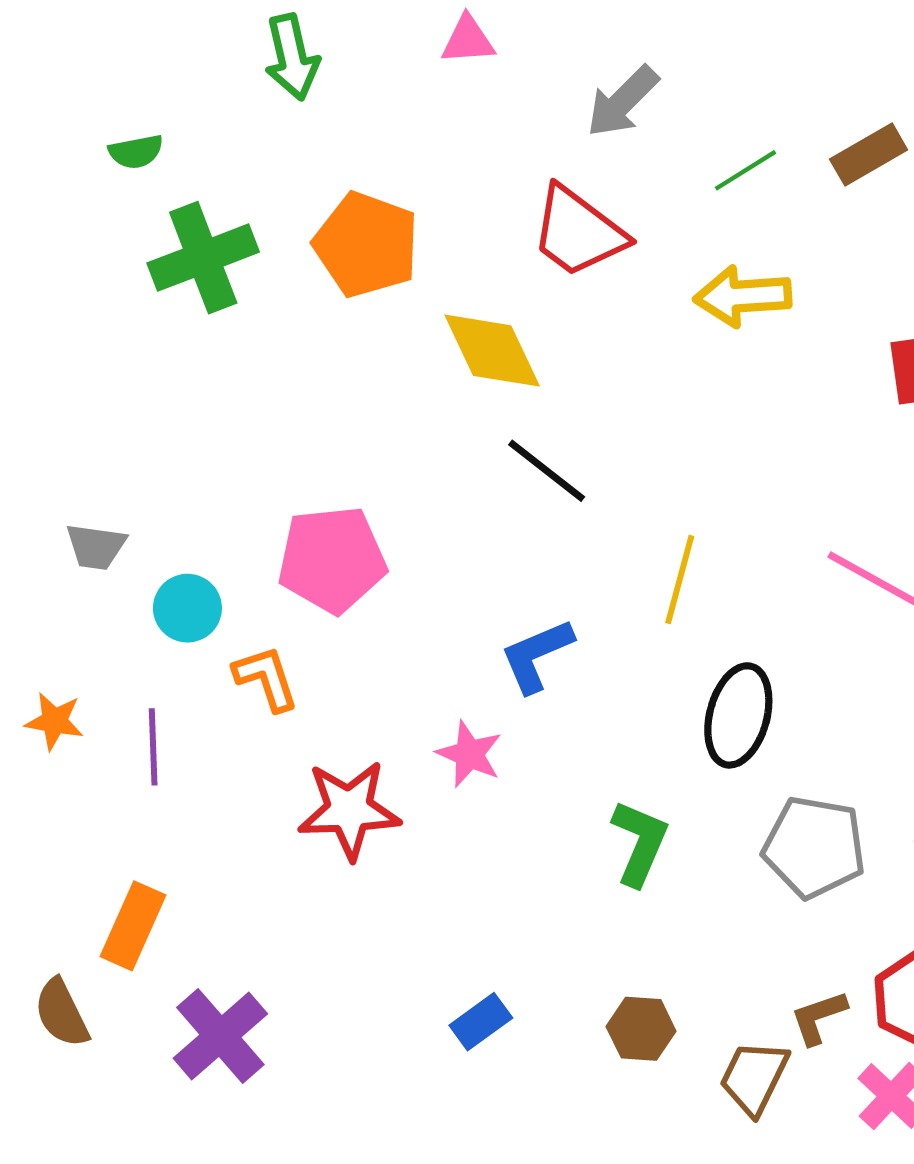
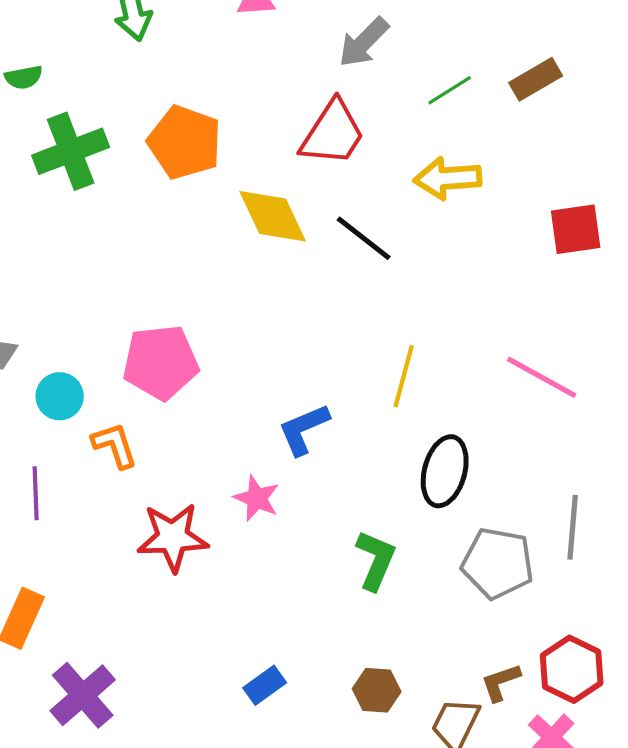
red trapezoid: (578, 232) -> (333, 133), turned -94
black line: (547, 471) -> (364, 238), moved

